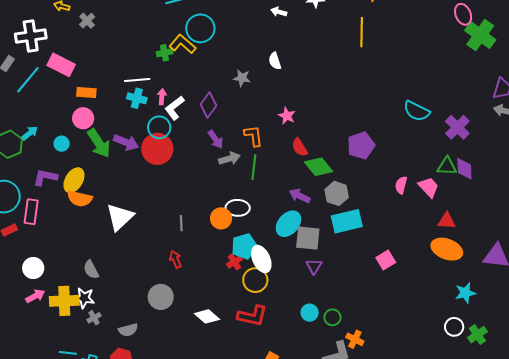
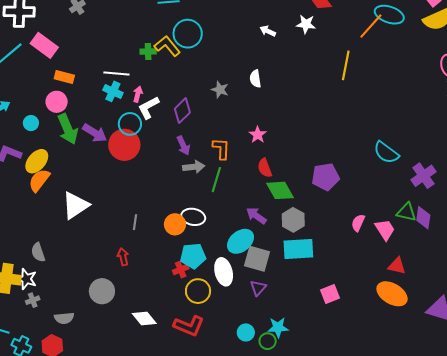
orange semicircle: (80, 199) -> (39, 180), turned 105
white ellipse: (261, 259) -> (224, 272), moved
cyan star: (465, 293) -> (278, 327), moved

